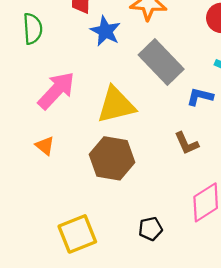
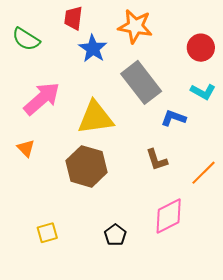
green semicircle: (33, 29) -> (26, 39), turned 120
black pentagon: (151, 229) -> (115, 235), turned -30
yellow square: (77, 234) -> (47, 233), size x0.6

